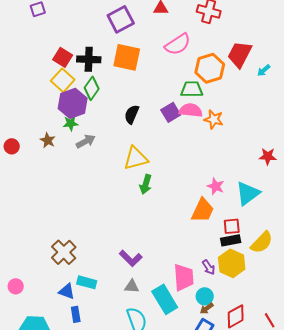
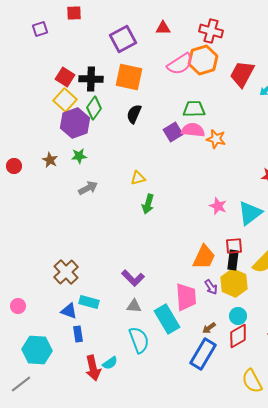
orange hexagon: (210, 68) -> (203, 60), moved
black semicircle: (132, 114) -> (134, 114), moved
green star: (71, 123) -> (79, 156), moved
gray arrow: (86, 141) -> (88, 188), moved
yellow triangle: (136, 158) -> (138, 178), size x0.6
orange trapezoid: (203, 210) -> (204, 257), moved
black rectangle: (231, 240) -> (233, 260), turned -72
cyan circle: (205, 296) -> (238, 316), moved

